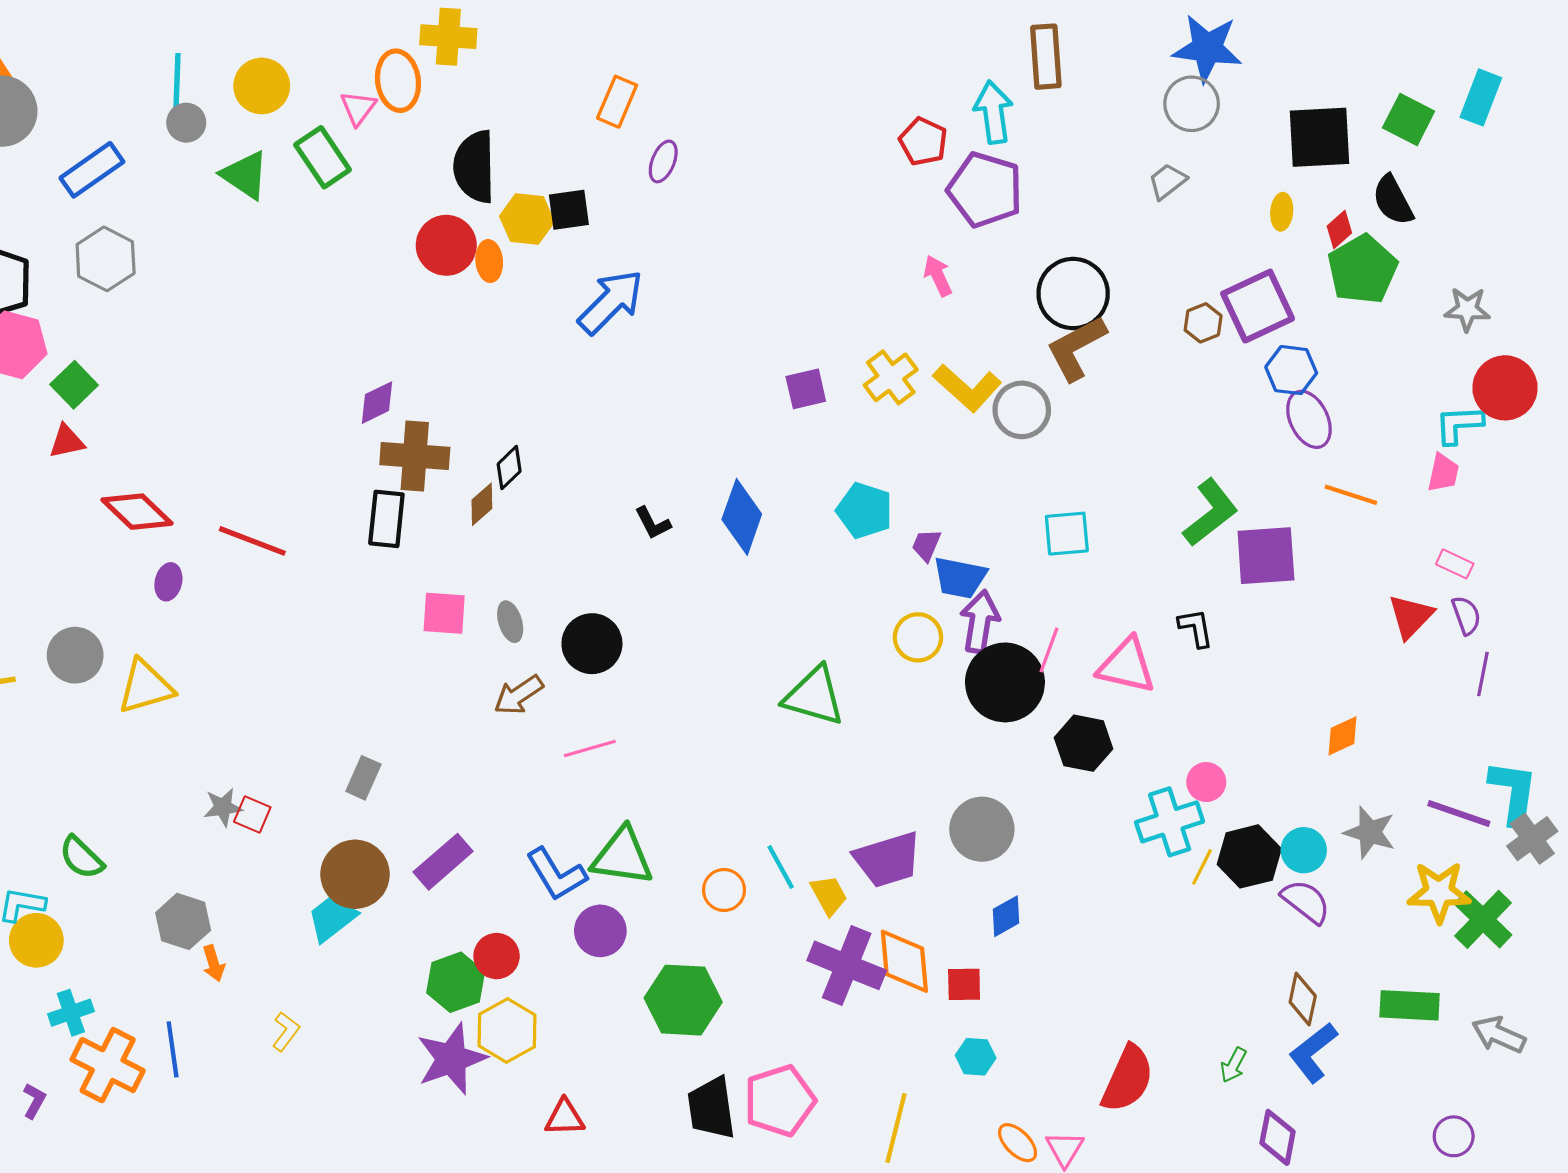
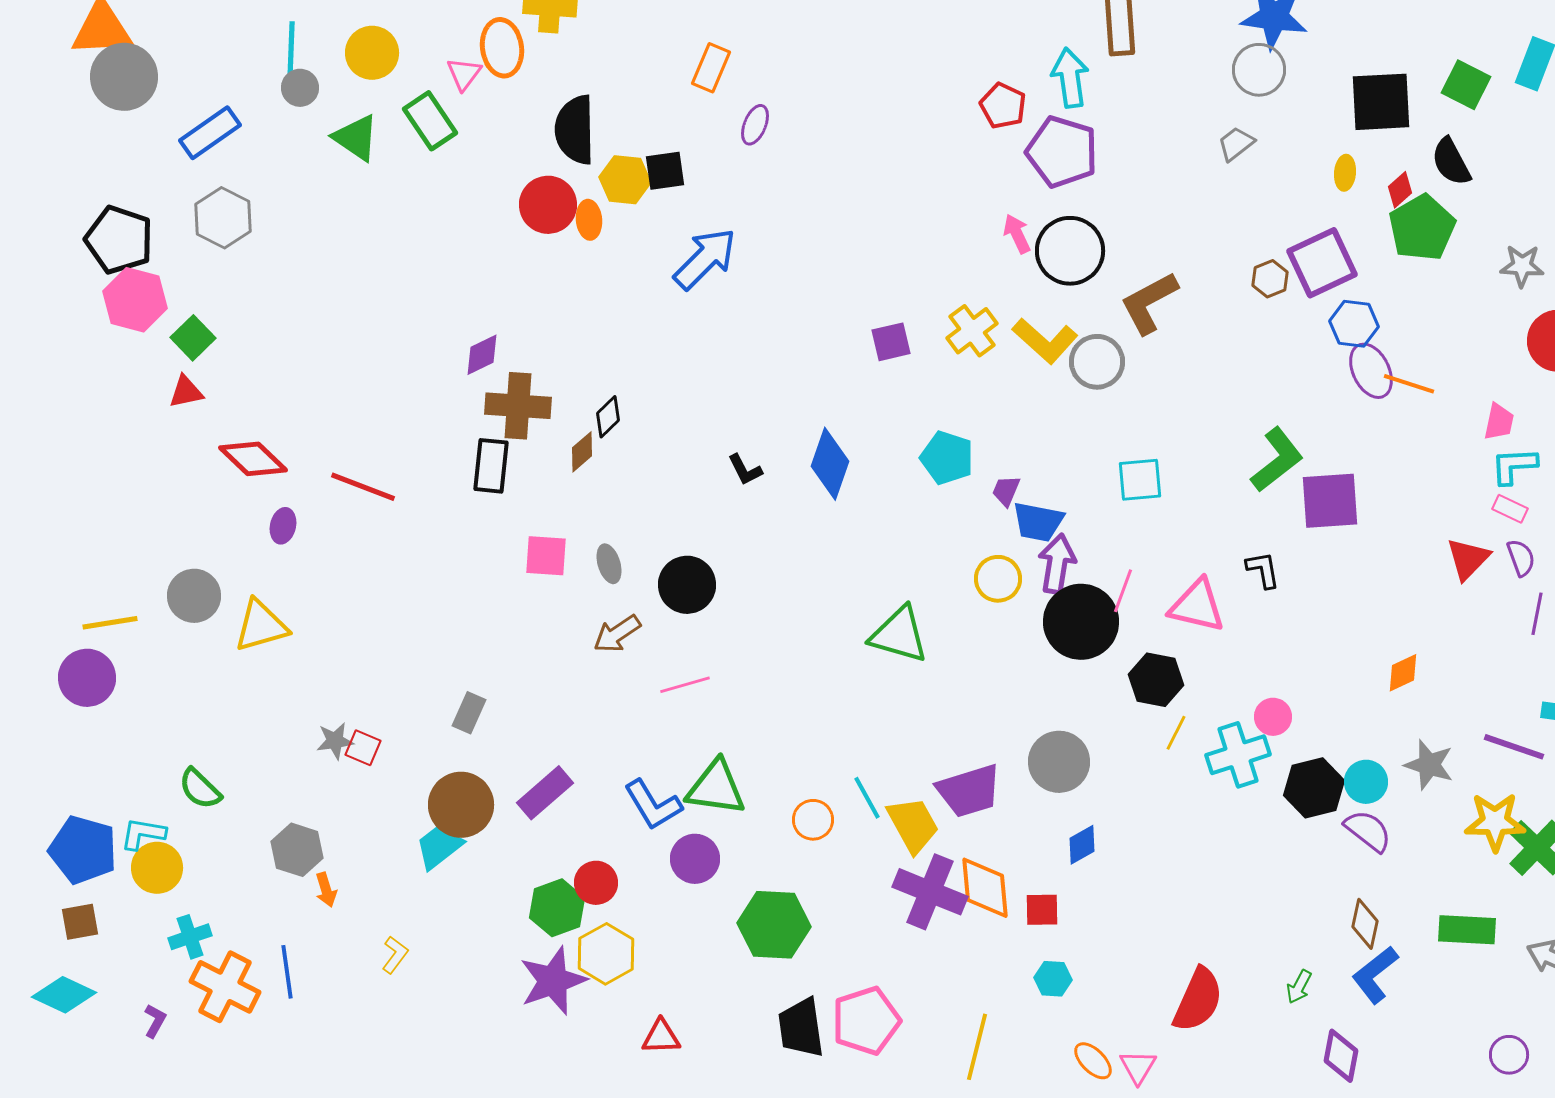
black circle: (1073, 294) -> (1070, 251), moved
cyan L-shape: (1459, 425) -> (1514, 466), moved
orange line: (1351, 495) -> (1409, 384), moved
yellow line: (1202, 867) -> (1176, 733), moved
yellow trapezoid: (829, 895) -> (913, 825), size x1.5

